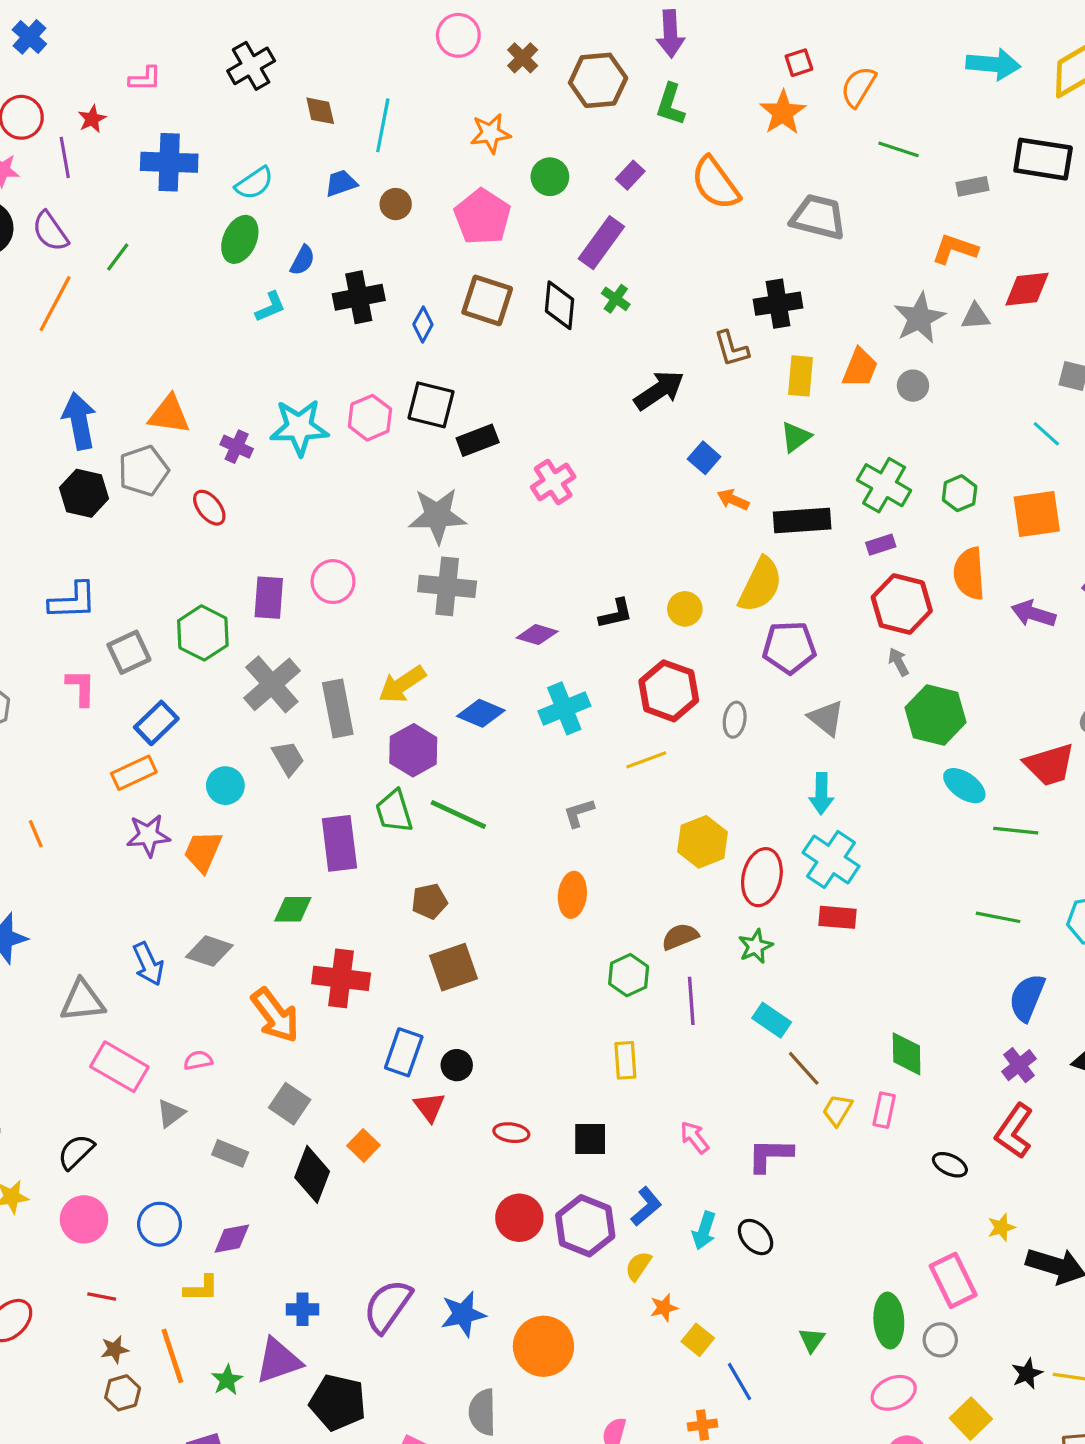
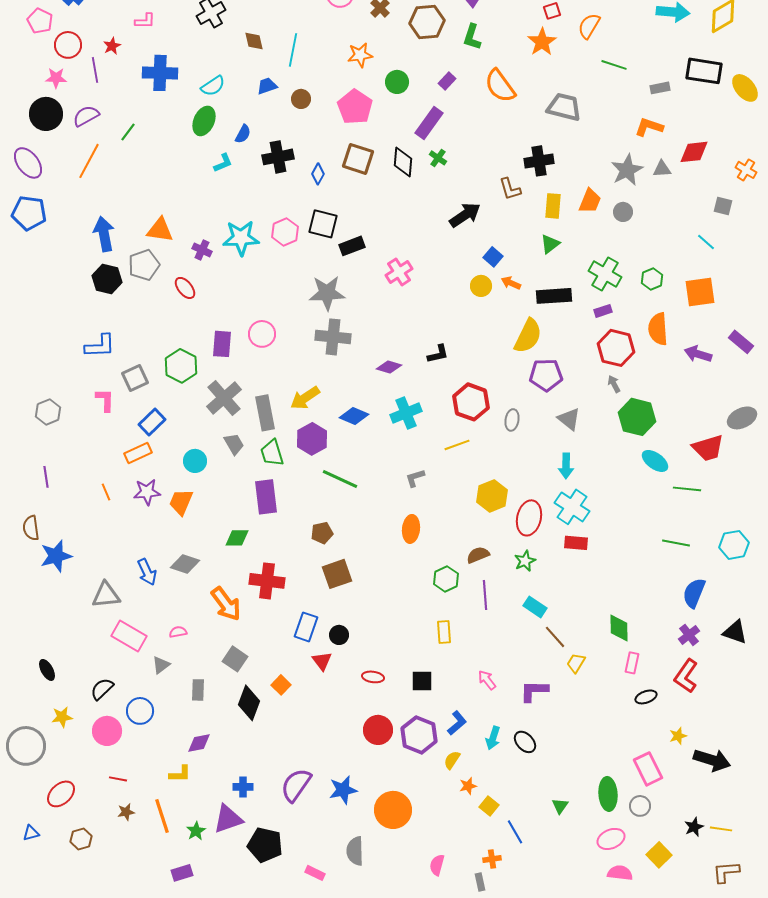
purple semicircle: (50, 231) -> (86, 116), turned 96
yellow circle: (685, 609) -> (481, 286), moved
green trapezoid: (394, 811) -> (272, 453), moved
orange line: (36, 834) -> (106, 492), moved
pink rectangle: (884, 1110) -> (632, 663), moved
gray rectangle: (230, 1153) -> (198, 690), turned 70
black ellipse: (950, 1165) -> (646, 697), turned -45
blue circle: (160, 1224) -> (140, 711), moved
brown hexagon: (123, 1393) -> (81, 839), moved

